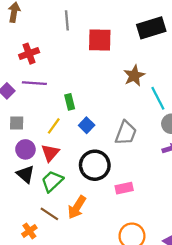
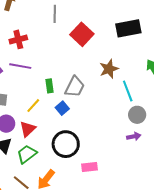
red square: (100, 40) -> (82, 34), turned 35
gray trapezoid: (126, 133) -> (75, 87), moved

